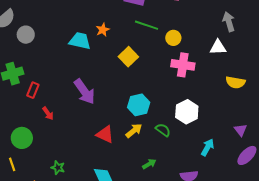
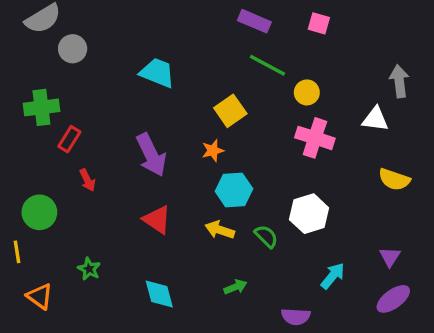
orange star: (103, 30) -> (213, 151), moved
yellow arrow: (134, 131) -> (220, 230), turned -132
red triangle: (105, 134) -> (157, 220), moved

